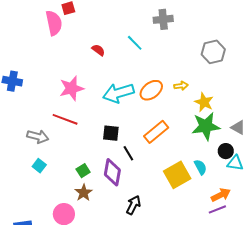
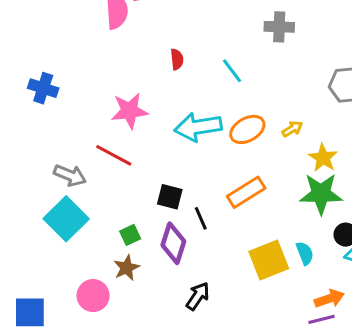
cyan line: (135, 43) -> (232, 71), moved
red semicircle: (98, 50) -> (177, 59), turned 40
yellow arrow: (181, 86) -> (292, 129), turned -32
black square: (111, 133) -> (170, 197), moved
cyan square: (39, 166) -> (66, 219), size x2.0

